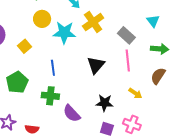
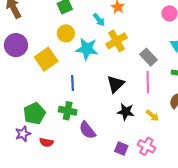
yellow square: (25, 46) -> (46, 59), size x1.6
green pentagon: (17, 82) -> (34, 113), moved
black star: (105, 103) -> (126, 112), moved

